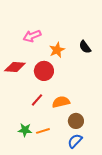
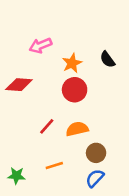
red circle: (44, 71) -> (75, 90), moved
green star: (25, 130) -> (16, 176), moved

